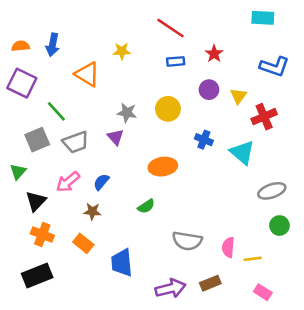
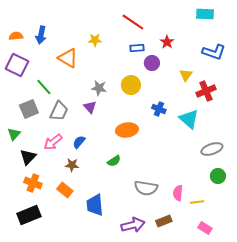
purple circle: (209, 90) -> (152, 63), moved
gray trapezoid: (76, 142) -> (59, 111), turned -45

